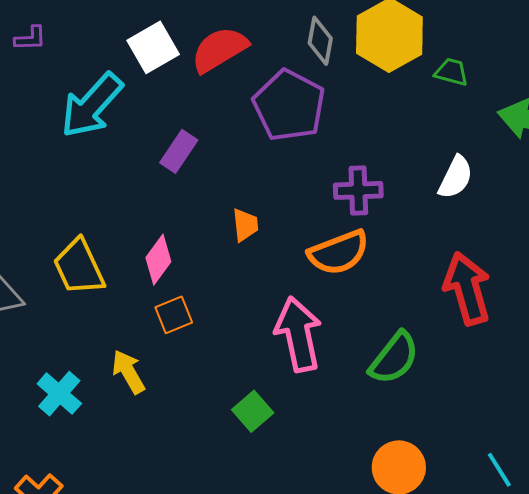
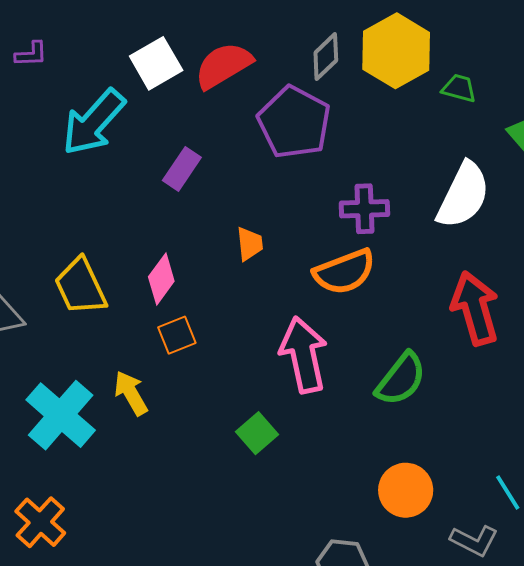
gray diamond: (320, 41) -> (326, 57), turned 36
white semicircle: (456, 177) -> (463, 195), size x1.5
cyan cross: (59, 394) -> (61, 415), size x1.5

